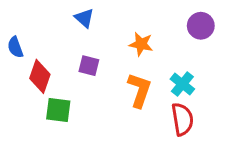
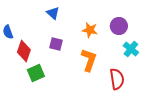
purple circle: (201, 26) -> (119, 26), moved
cyan cross: (182, 84) -> (131, 49), moved
green square: (58, 110) -> (36, 73), turned -30

